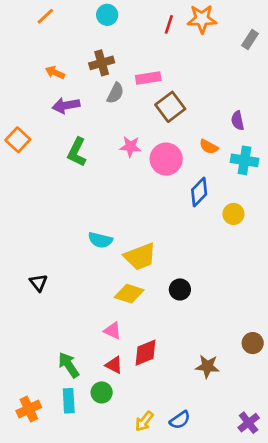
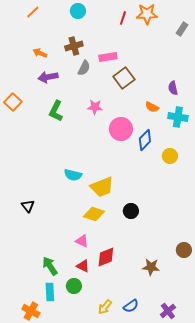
pink circle: (166, 159) -> (121, 129), moved
orange cross: (29, 409) -> (31, 311), moved, turned -36
purple cross: (249, 423) -> (168, 311), moved

